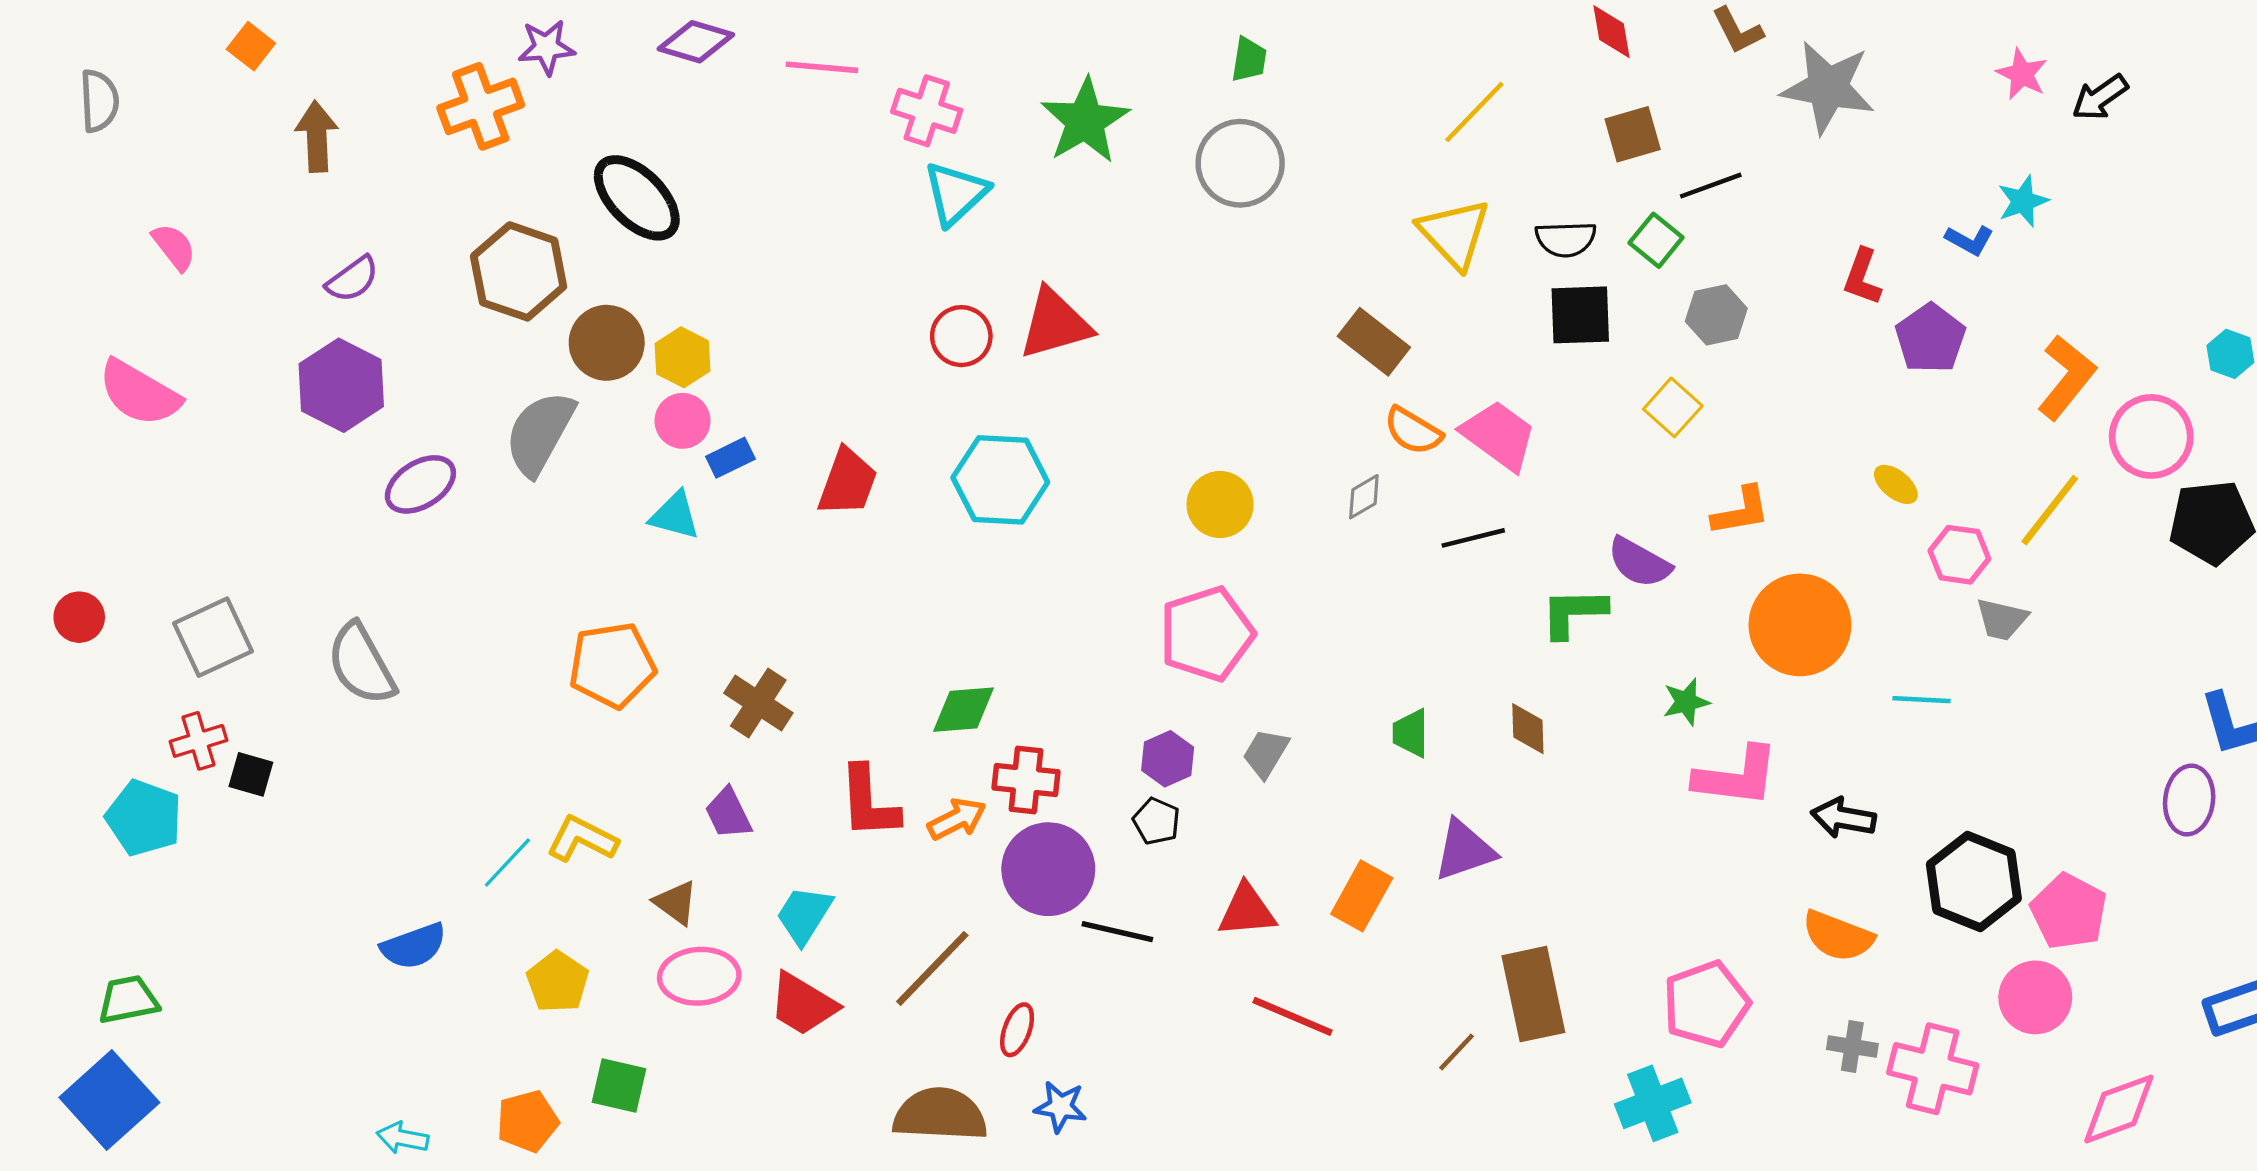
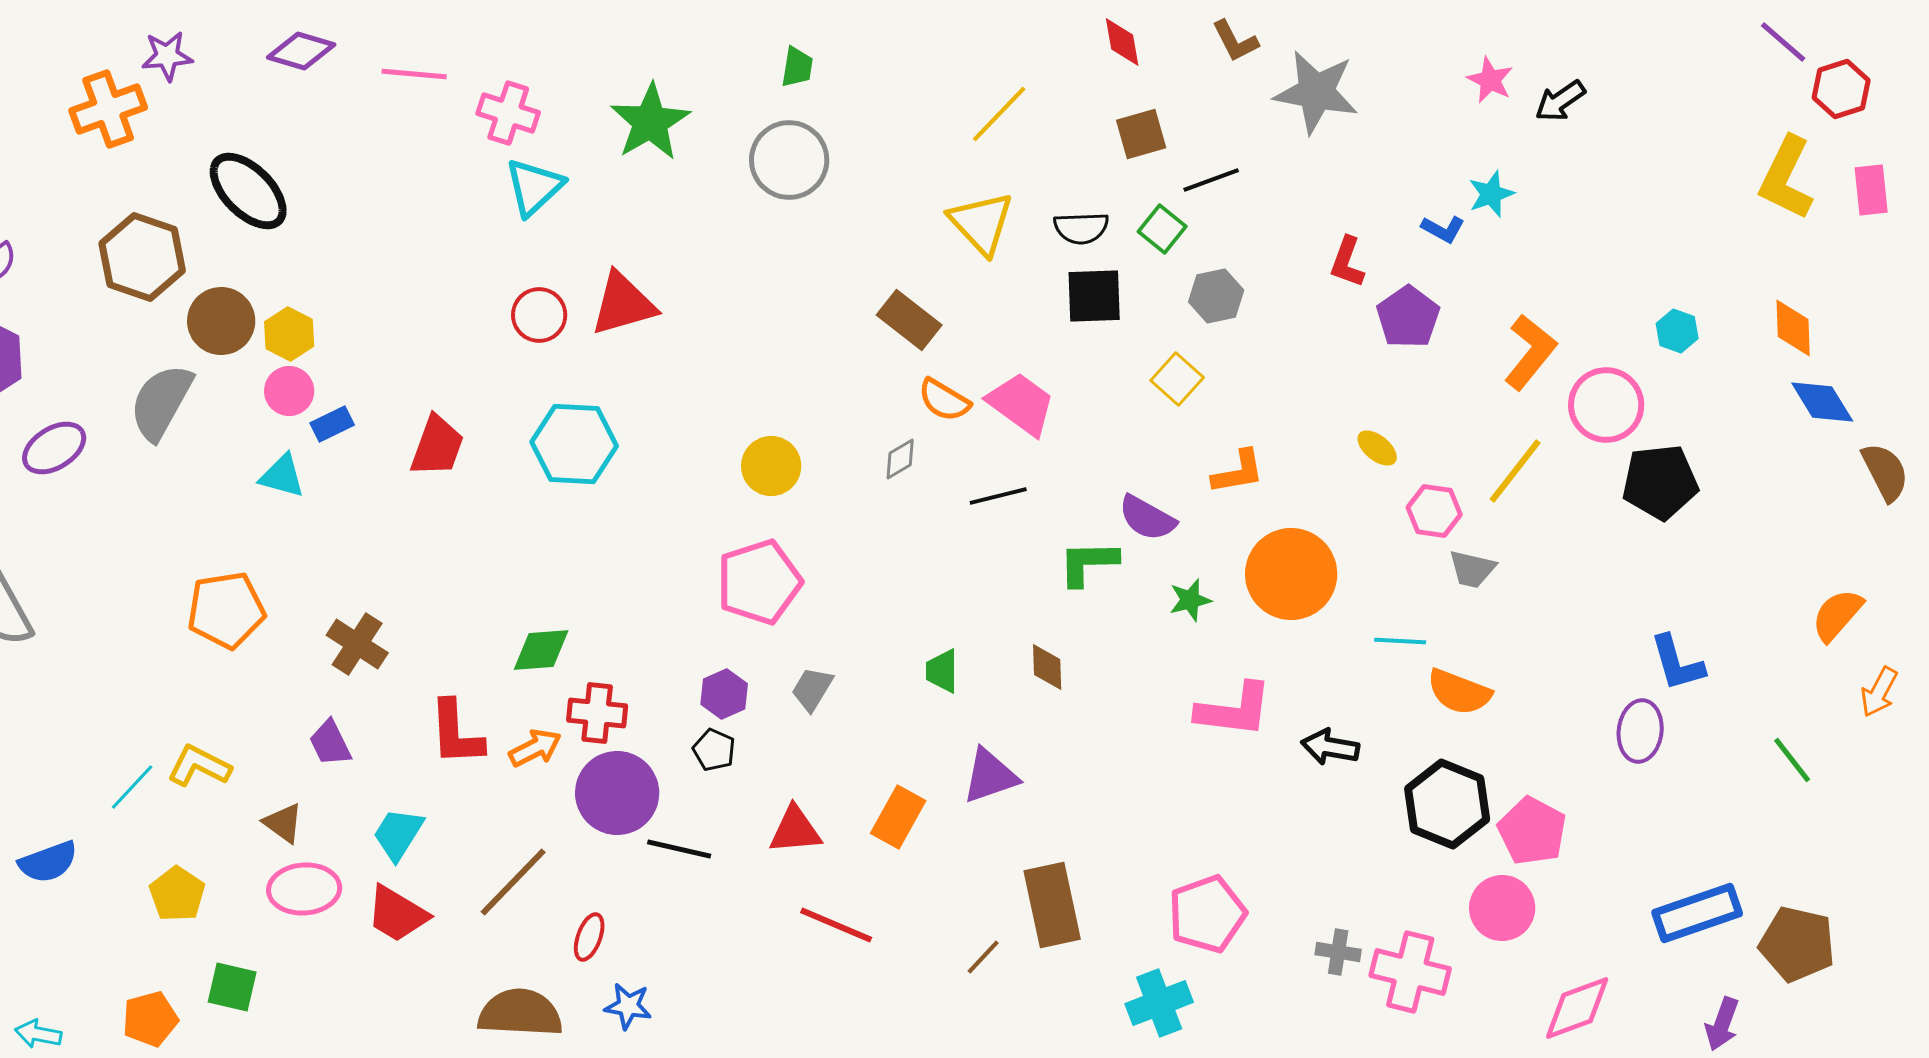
green star: (1686, 702) -> (1190, 600), moved
orange semicircle: (1838, 936) -> (1459, 692), moved

